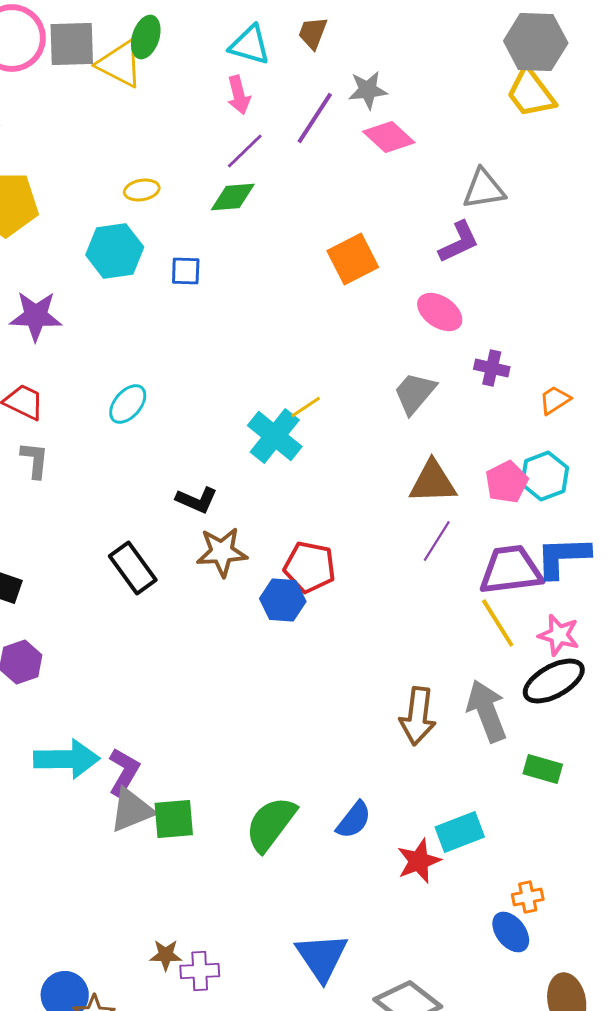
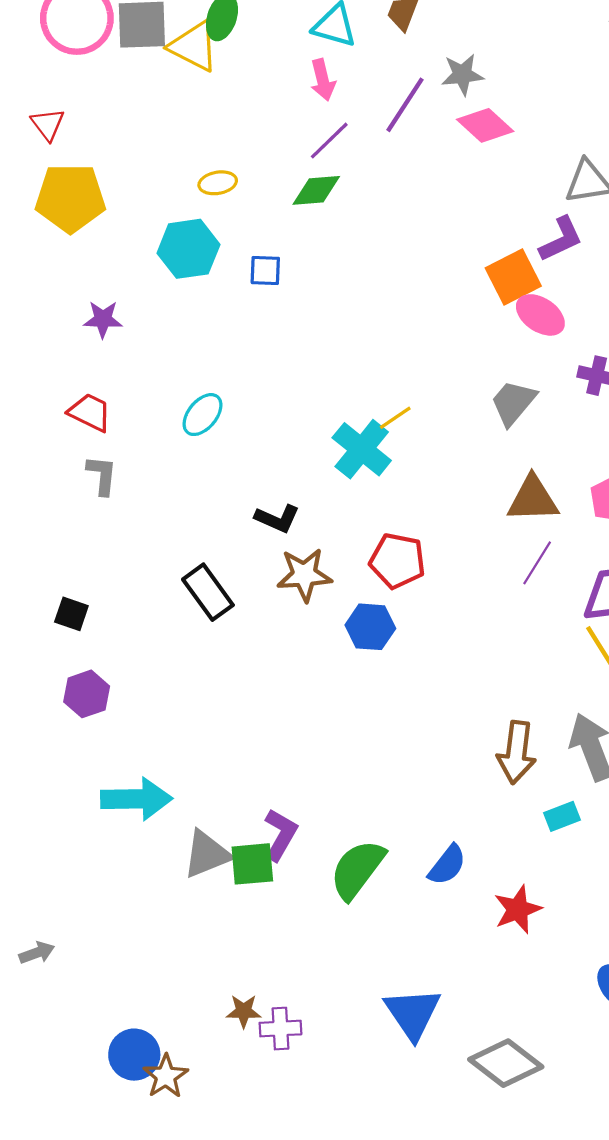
orange square: (353, 259) -> (513, 277), moved
purple star: (36, 316) -> (103, 319), size x0.7
red pentagon: (310, 567) -> (397, 561), moved
purple L-shape: (124, 772) -> (280, 835), moved
cyan rectangle: (460, 832) -> (562, 816), moved, size x0.7

